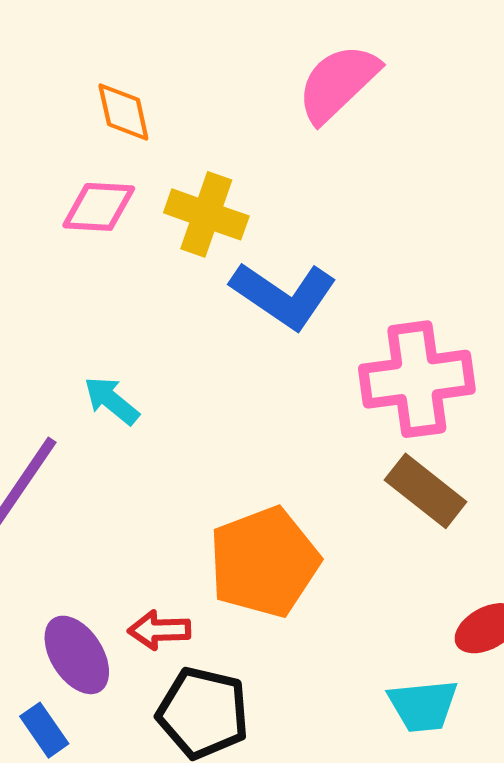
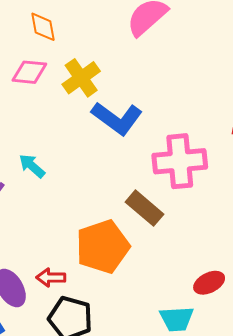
yellow cross: (206, 214) -> (81, 78), turned 33
brown rectangle: (426, 491) -> (145, 208), moved

